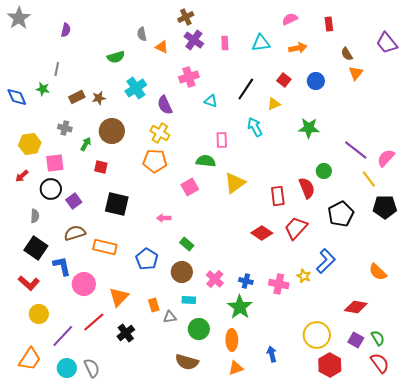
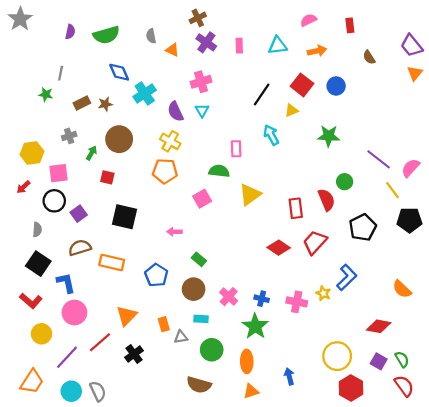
green semicircle: (116, 57) -> (106, 35), moved, size x1.4
orange triangle: (356, 73) -> (415, 73), moved
red square: (284, 80) -> (302, 85), size x1.5
blue diamond: (17, 97) -> (119, 72), moved
cyan triangle: (211, 101) -> (202, 110), moved, turned 40
gray cross: (65, 128) -> (69, 136), turned -32
pink circle: (84, 284) -> (74, 313), moved

